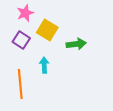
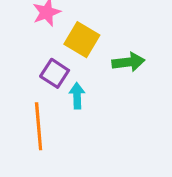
purple square: (21, 40) -> (55, 73), moved

